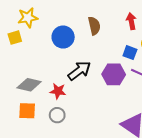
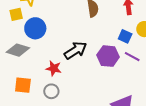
blue circle: (63, 37) -> (35, 28), moved
gray diamond: (29, 85) -> (18, 50), moved

